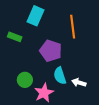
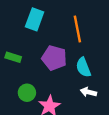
green rectangle: (15, 37) -> (13, 57), moved
cyan semicircle: (60, 76) -> (83, 67), moved

